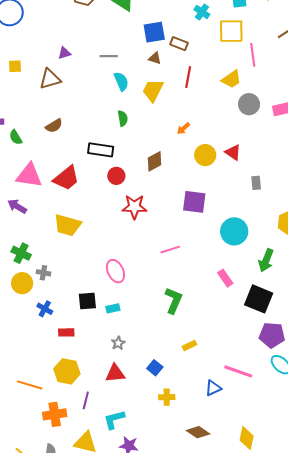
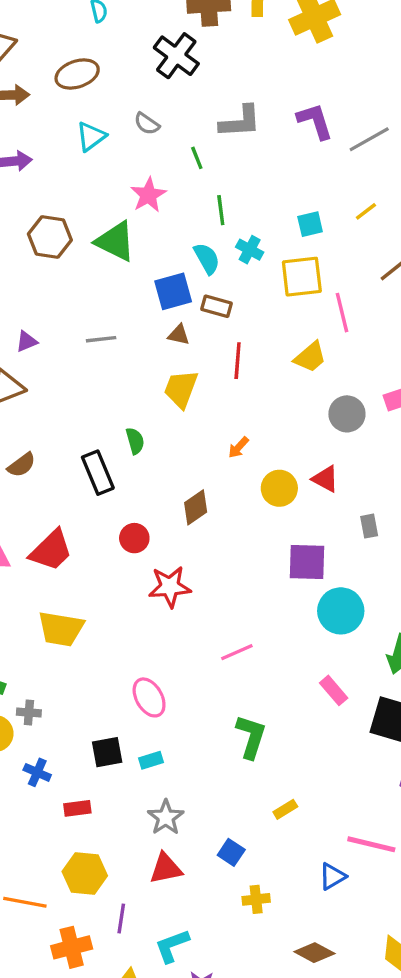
cyan semicircle: (121, 81) -> (207, 258), moved
gray circle: (249, 104) -> (347, 414), moved
black rectangle: (101, 150) -> (98, 473), moved, turned 65
purple square: (194, 202) -> (307, 562), moved
gray star: (118, 343) -> (166, 817), size x1.5

